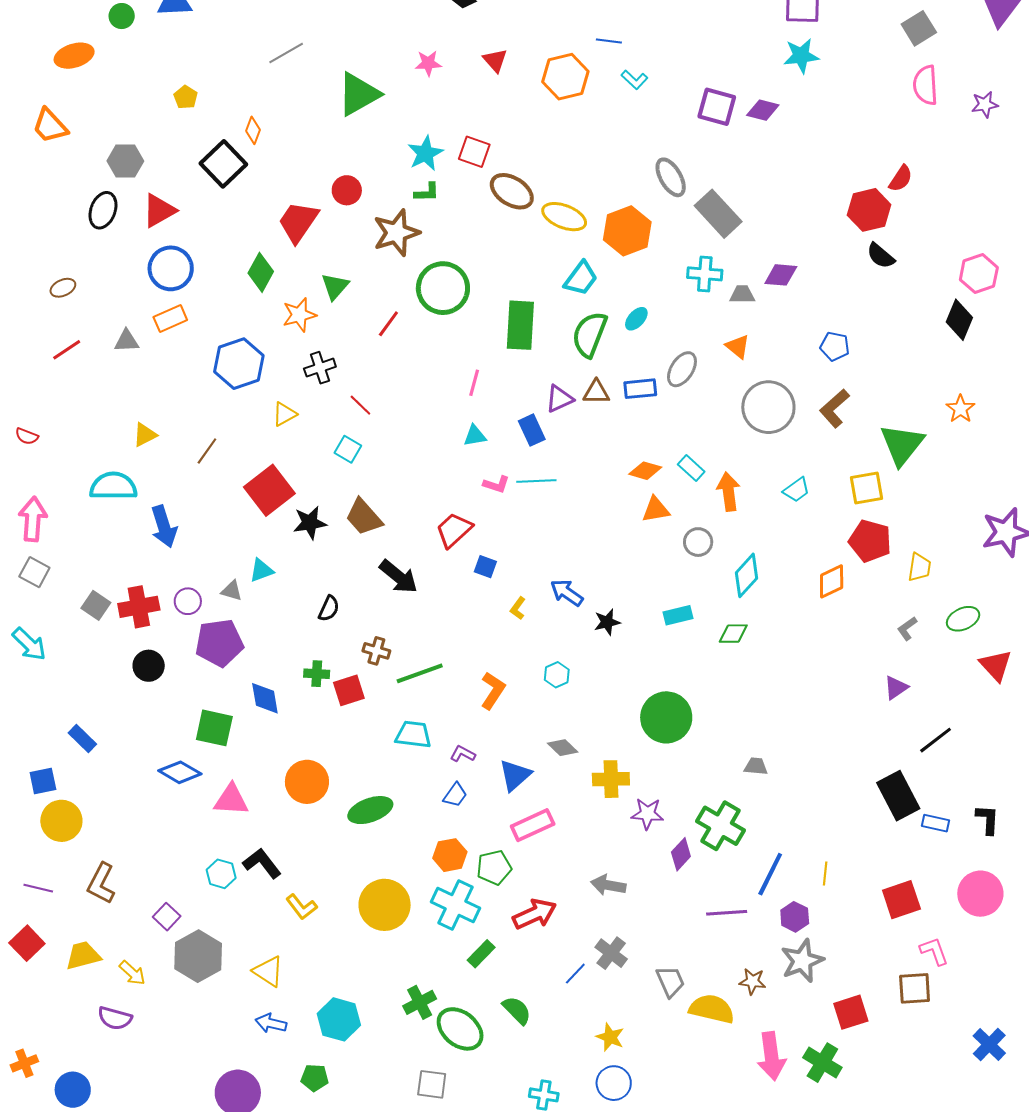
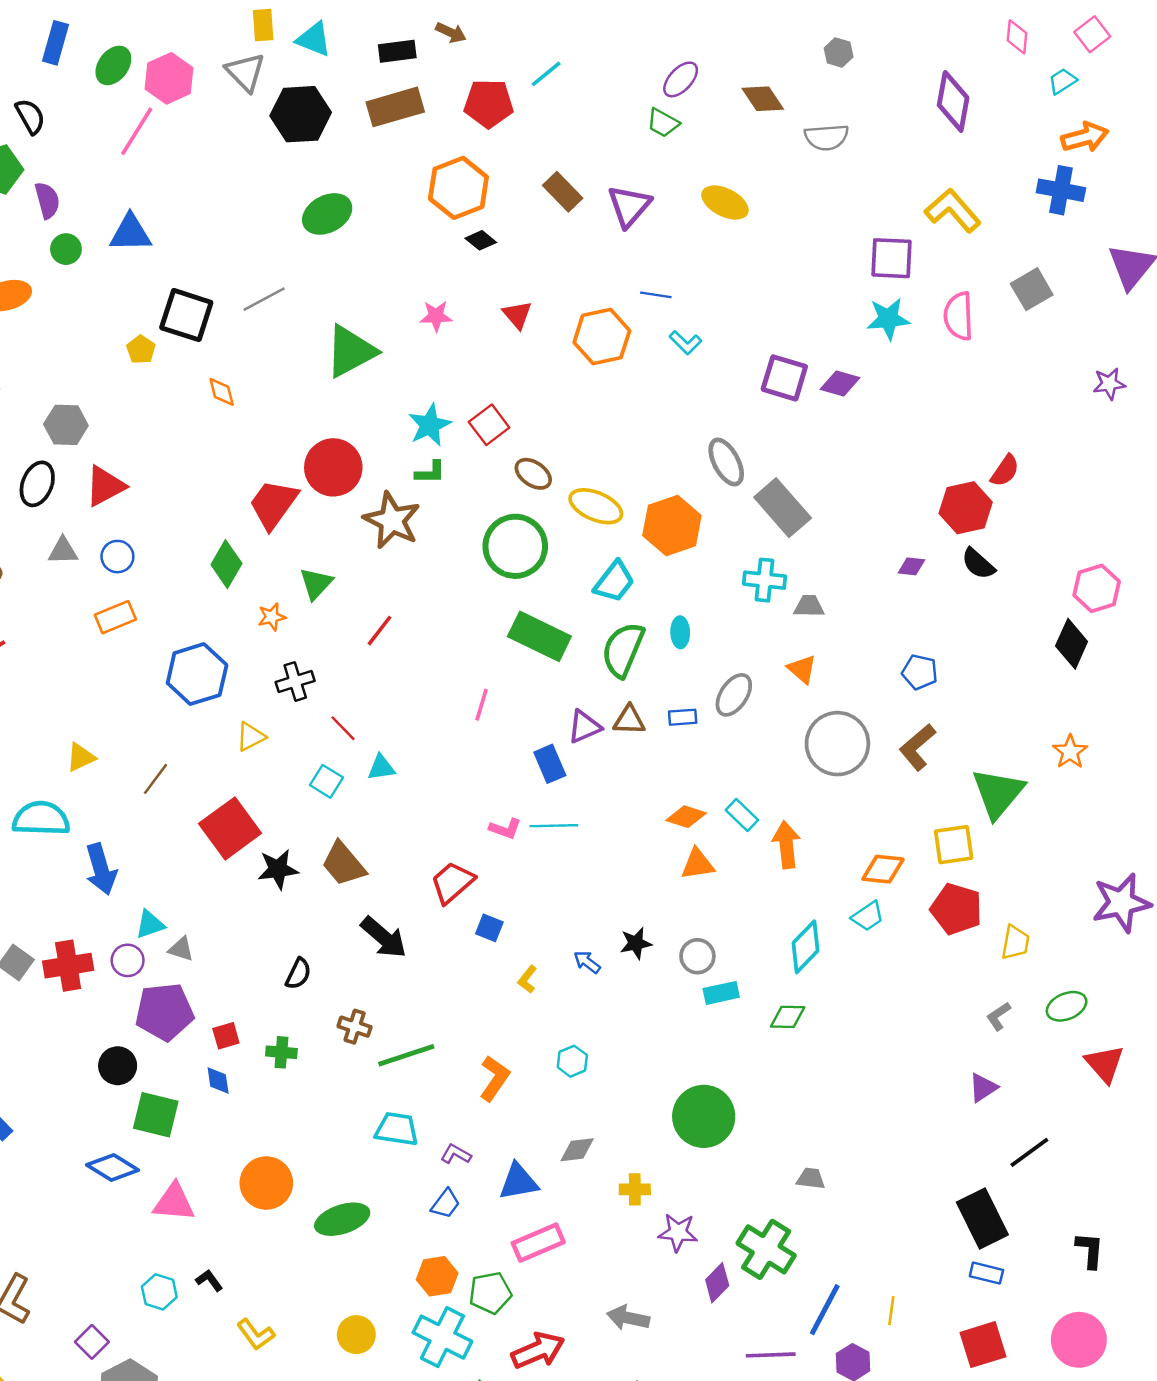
pink semicircle: (926, 85) -> (959, 316), moved
orange diamond: (253, 130) -> (222, 392), turned -36
red square: (474, 152) -> (489, 425), turned 32
black square: (223, 164) -> (186, 315), moved, turned -30
red circle: (347, 190) -> (333, 467), size x1.6
brown ellipse: (512, 191) -> (533, 474), size x0.7
brown star: (396, 233) -> (392, 520), turned -30
blue circle: (171, 268) -> (117, 557), size x0.6
purple diamond: (781, 275) -> (911, 566), moved, size x0.7
green circle: (443, 288) -> (515, 546), moved
orange star: (299, 315) -> (272, 617), size x0.7
cyan ellipse: (636, 319) -> (680, 632), turned -45
green rectangle: (520, 325) -> (539, 636), turned -69
gray triangle: (127, 341) -> (63, 551), moved
blue rectangle: (640, 389) -> (683, 717), size x0.7
cyan triangle: (475, 436) -> (381, 768), moved
cyan trapezoid: (796, 490) -> (868, 916), moved
gray circle: (698, 542) -> (697, 956), moved
cyan triangle: (261, 570) -> (150, 924), moved
orange diamond: (832, 581) -> (883, 869), moved, turned 30
blue arrow: (567, 593) -> (587, 962), size x0.7
black star: (607, 622) -> (636, 943), moved
black circle: (149, 666) -> (118, 1066), moved
red square: (349, 690) -> (226, 1036), moved, size x0.7
blue diamond: (265, 698) -> (218, 1080), size x0.7
gray diamond: (563, 748) -> (577, 1150), turned -52
blue triangle: (515, 775) -> (519, 1182), turned 30
yellow cross: (611, 779) -> (635, 1189), size x0.7
blue rectangle: (936, 823) -> (986, 1273), moved
black L-shape: (262, 863) -> (209, 1280), size x0.6
yellow circle: (385, 905) -> (356, 1335), size x0.6

